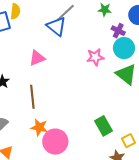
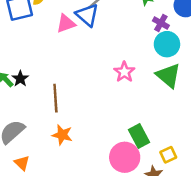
pink star: (95, 57) -> (124, 72), moved, turned -30
pink triangle: (37, 58) -> (66, 24), moved
pink circle: (55, 142) -> (125, 157), moved

